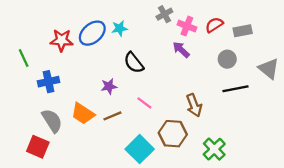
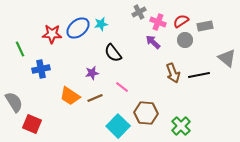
gray circle: (227, 59) -> (185, 40), moved
brown arrow: (194, 105) -> (173, 73), moved
gray semicircle: (52, 121) -> (14, 102), moved

